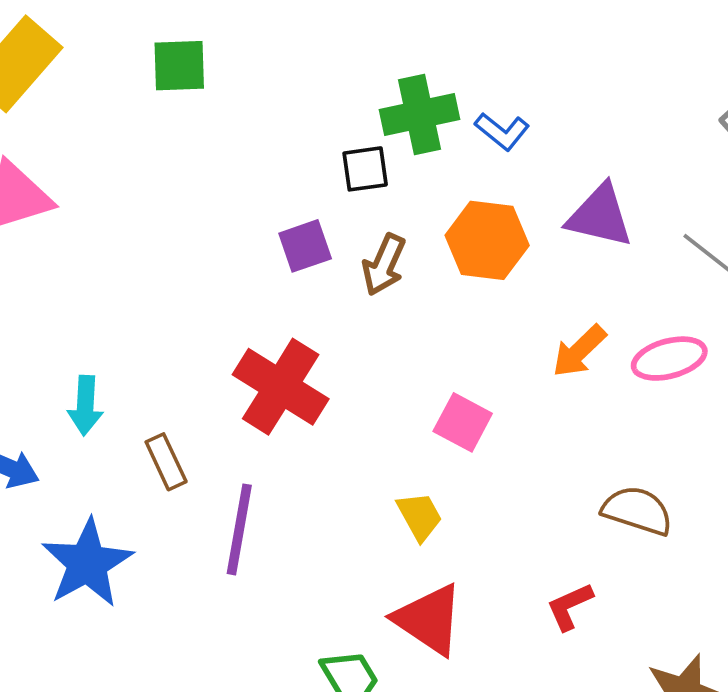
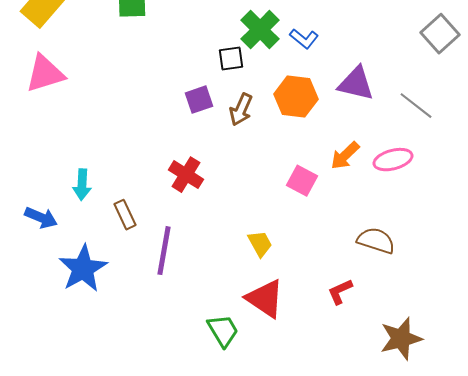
green cross: (420, 115) -> (260, 30), turned -33
red cross: (281, 387) -> (186, 175), size x0.7
pink square: (463, 422) -> (302, 181), moved

